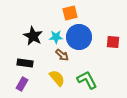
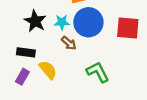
red square: (113, 42) -> (128, 28), size x1.5
yellow semicircle: (57, 78) -> (48, 70), moved

